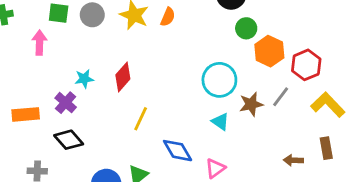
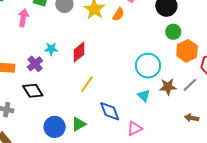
brown arrow: (293, 160) -> (192, 118), moved

